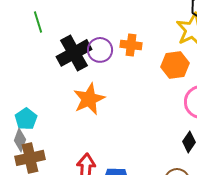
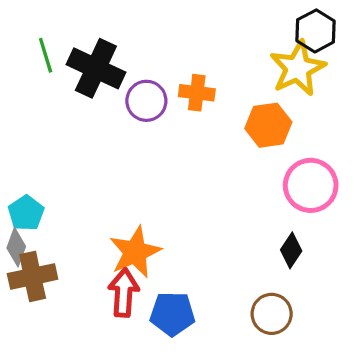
black cross: (74, 53) -> (96, 68), moved, turned -36
orange star: (89, 99) -> (135, 252), moved

